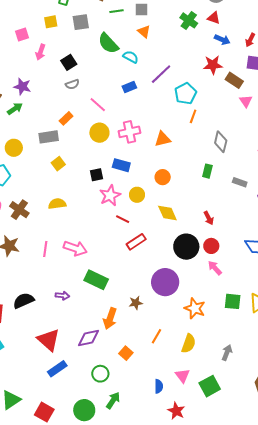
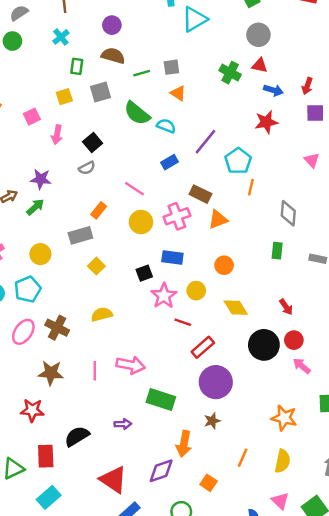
brown rectangle: (234, 80) -> (200, 194), moved
gray semicircle: (72, 84) -> (87, 168), moved
purple circle: (165, 282) -> (216, 382), moved

